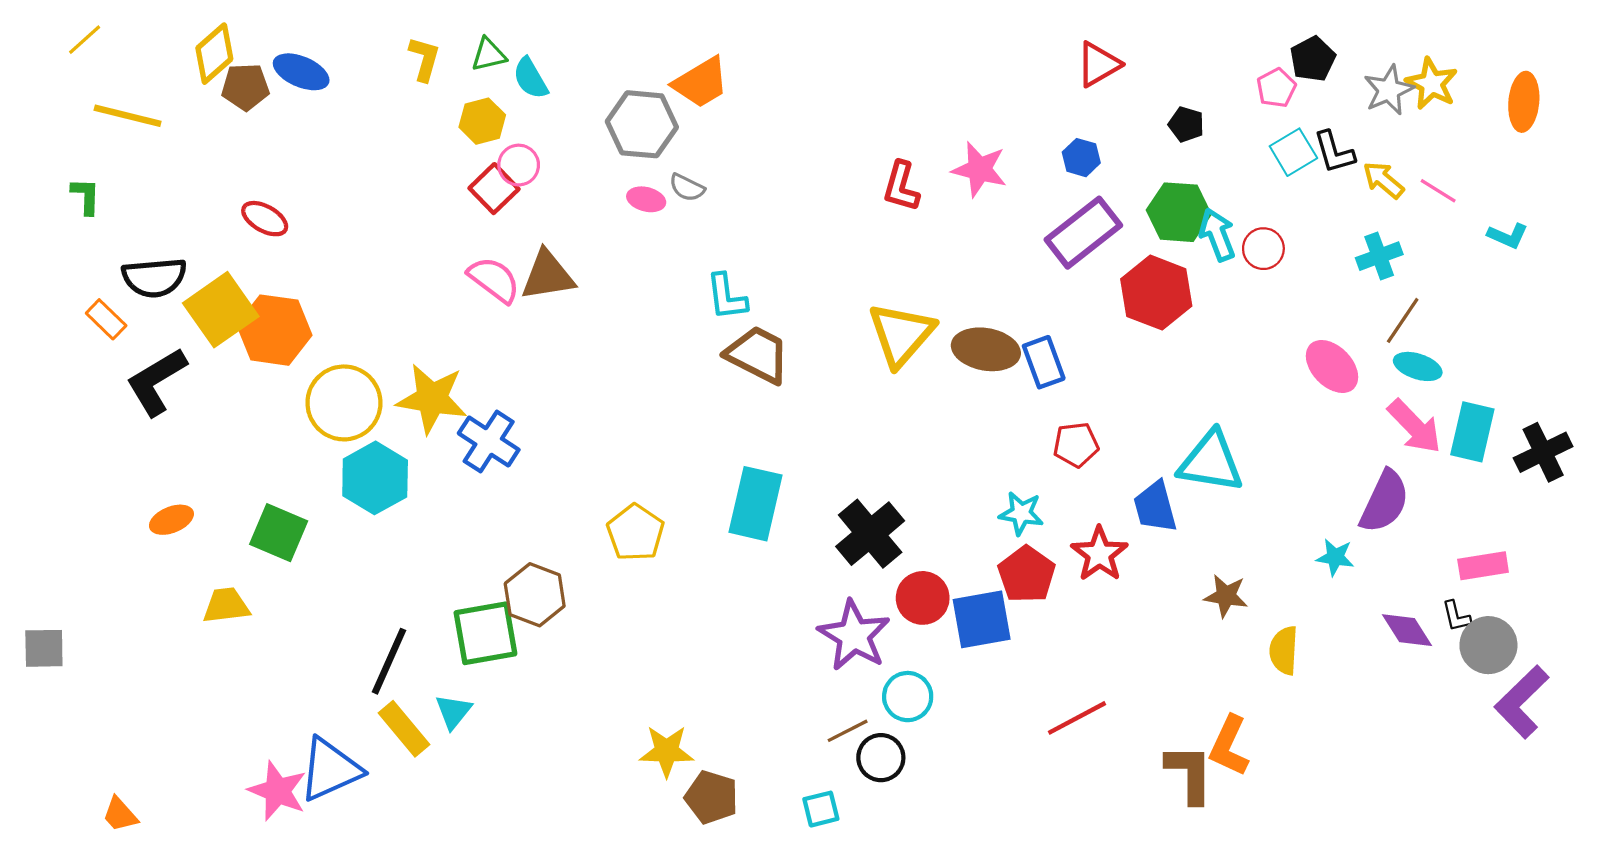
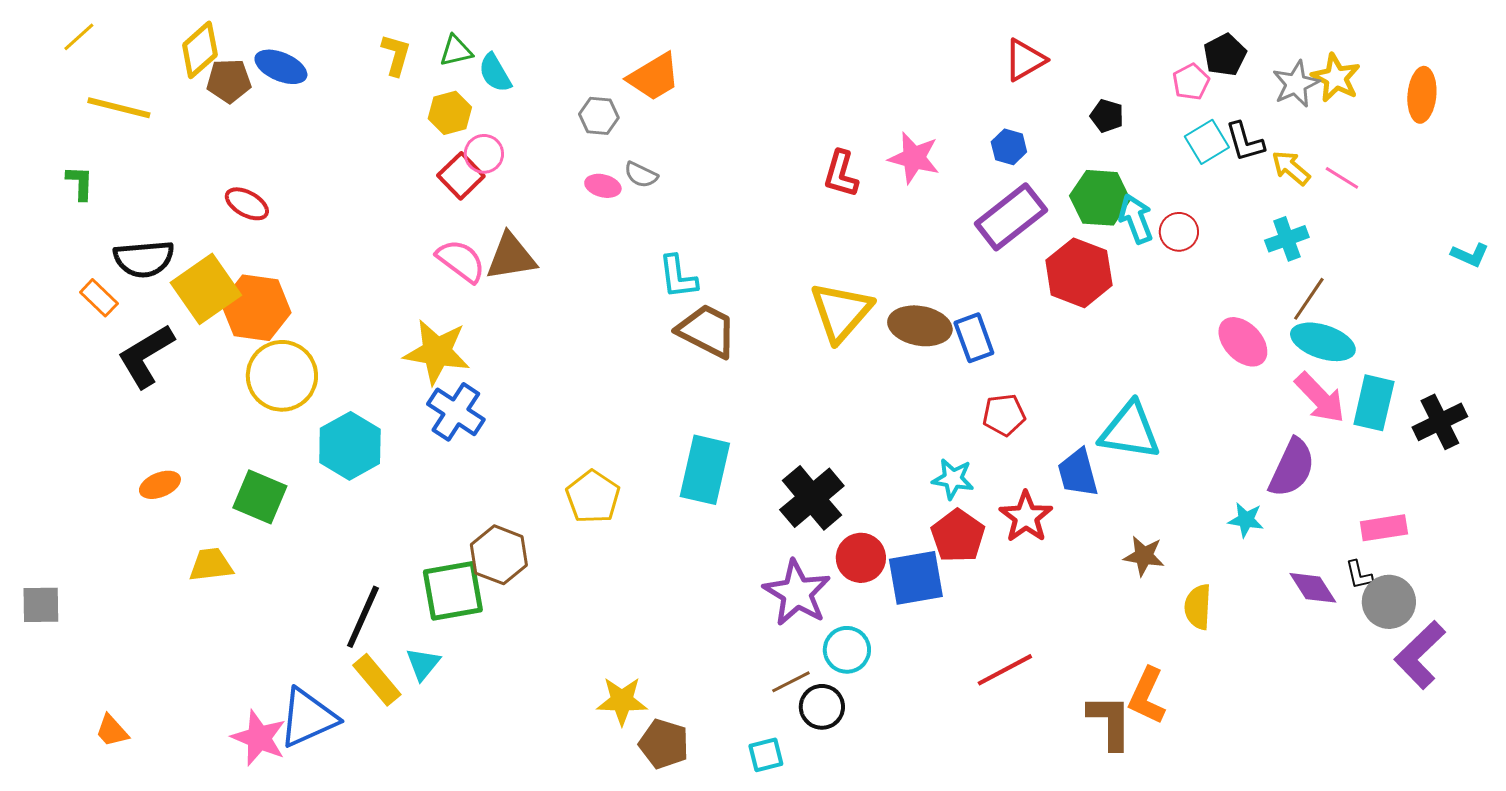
gray hexagon: (642, 124) -> (599, 116), size x0.6
cyan L-shape: (1508, 236) -> (1470, 255), moved
cyan ellipse: (1418, 366) -> (1323, 342), size x1.4
yellow star: (432, 399) -> (437, 352), moved
yellow circle: (344, 403) -> (282, 376), moved
orange trapezoid: (120, 814) -> (112, 731), moved

